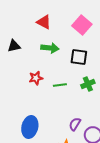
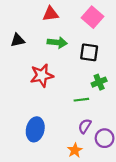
red triangle: (44, 22) -> (51, 14), turned -35
red star: (36, 78) -> (42, 75), size x1.5
green line: (60, 85) -> (81, 100), moved

